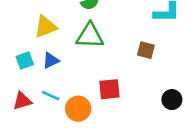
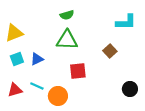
yellow triangle: (46, 27) -> (14, 33), moved
brown square: (146, 50) -> (110, 51), turned 32
red square: (109, 89) -> (78, 71), moved

